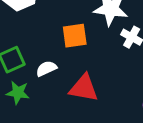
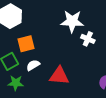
orange square: (75, 36) -> (26, 44), moved

